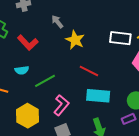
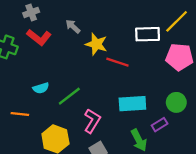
red L-shape: (28, 43) -> (39, 37), moved
red line: (89, 71) -> (117, 62), moved
purple rectangle: (129, 119) -> (160, 125), moved

